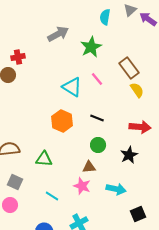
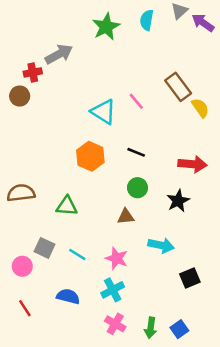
gray arrow: (58, 34) -> (59, 54), moved
green star: (91, 47) -> (106, 27), moved
yellow semicircle: (137, 90) -> (200, 108), moved
gray square: (15, 182) -> (45, 248), moved
pink star: (82, 186) -> (117, 258), moved

